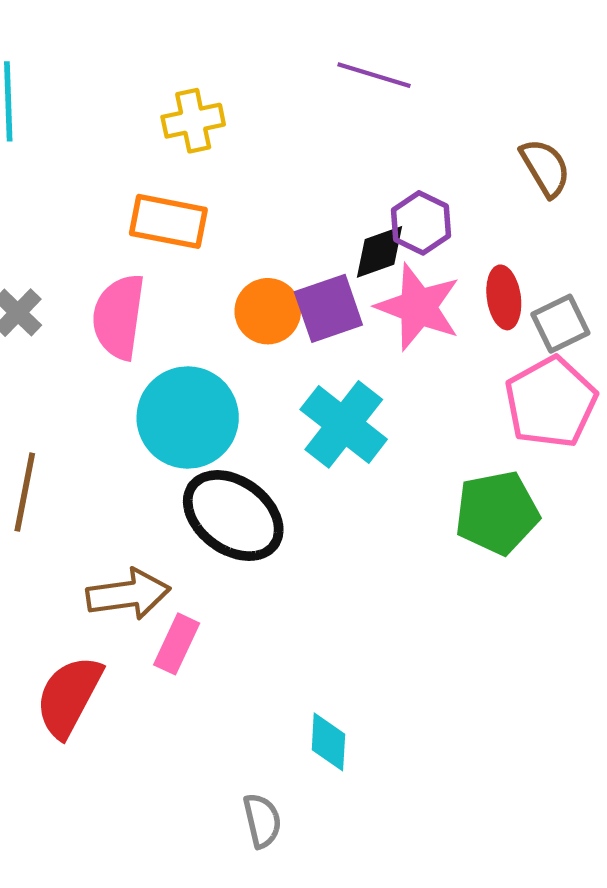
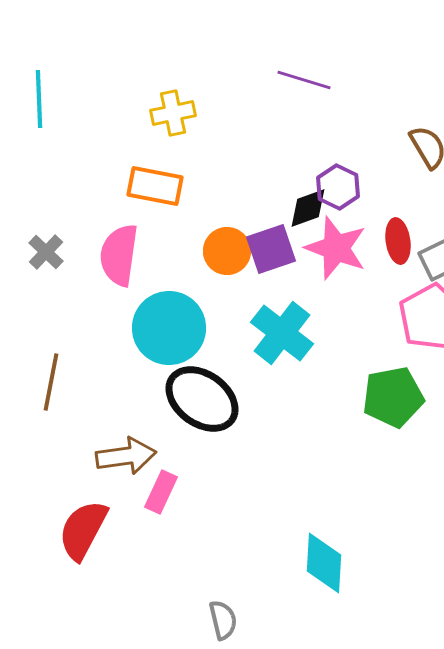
cyan diamond: (328, 742) -> (324, 563), moved, size x1.4

